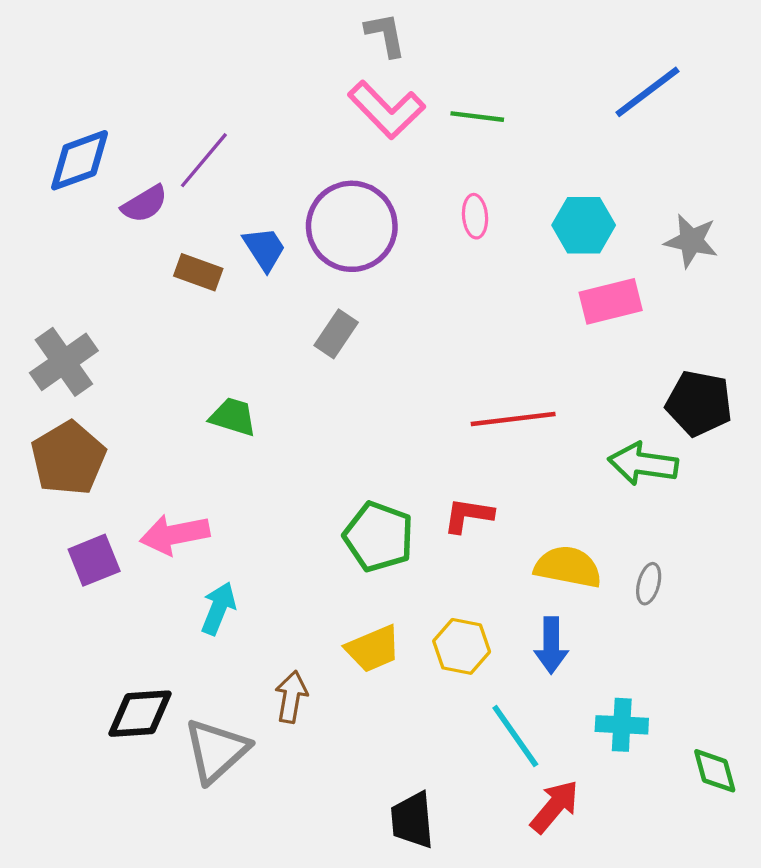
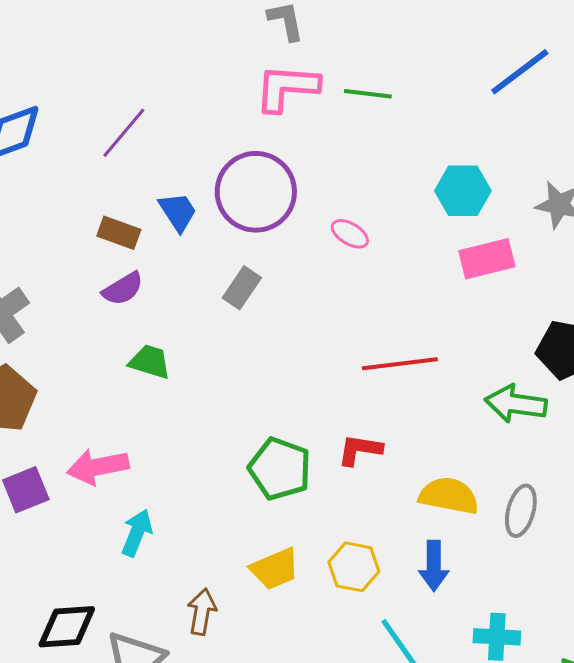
pink L-shape: (387, 110) -> (287, 88), turned 138
purple semicircle: (145, 204) -> (123, 289), moved
pink ellipse: (475, 216) -> (350, 234), moved, turned -54
gray ellipse: (649, 584) -> (521, 511), size x1.4

